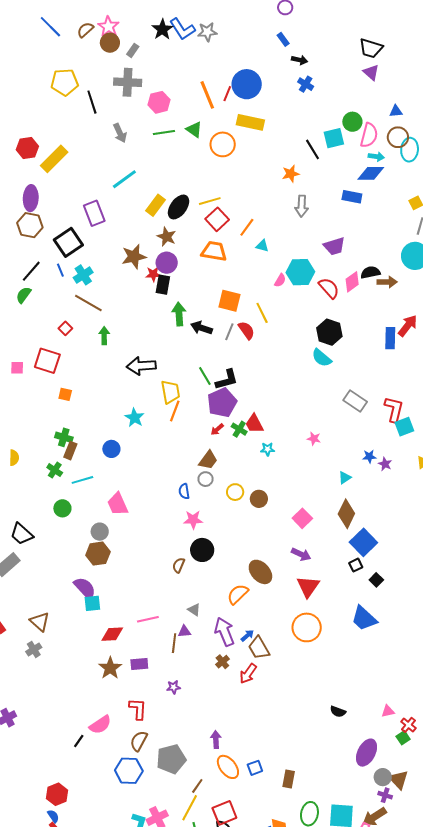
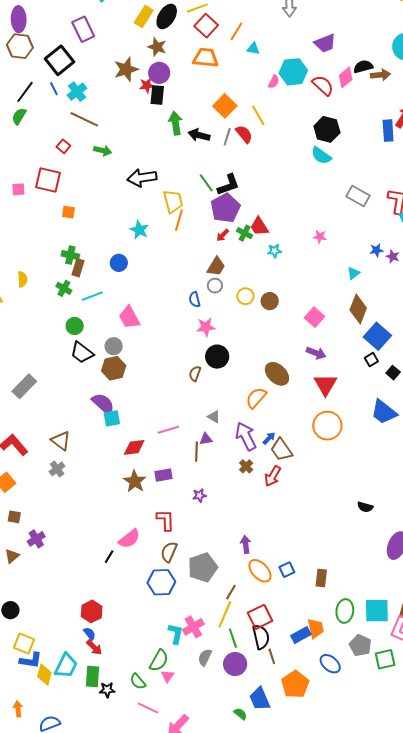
orange square: (229, 301) -> (225, 106), turned 35
green arrow: (104, 336) -> (103, 151), turned 108
black trapezoid: (22, 534) -> (82, 353), moved

